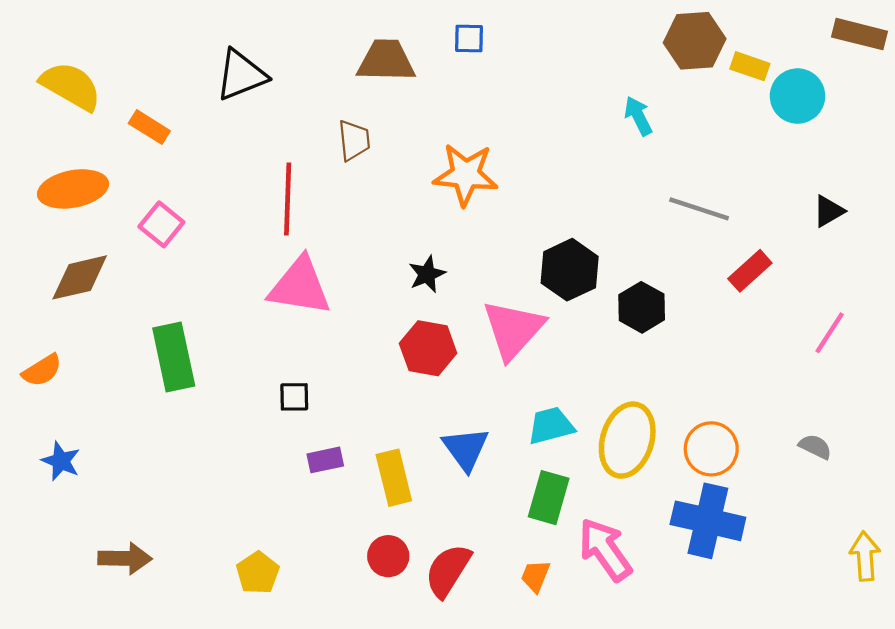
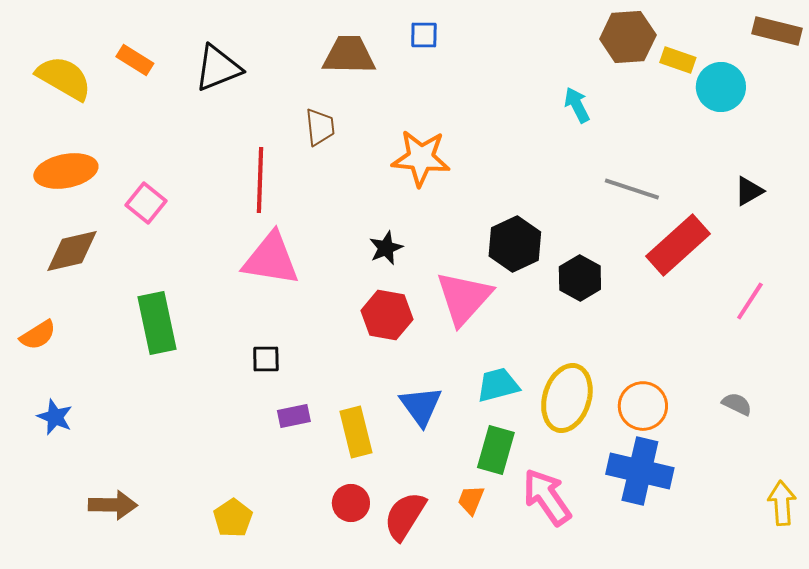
orange rectangle: (149, 127) -> (135, 60), moved
red rectangle: (750, 271) -> (678, 245), size x1.6
orange trapezoid: (535, 576) -> (471, 500), moved

